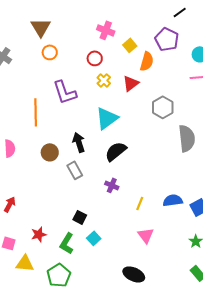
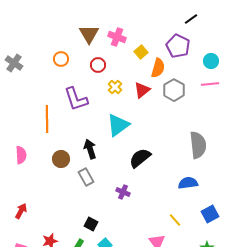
brown triangle: (41, 27) -> (89, 34), moved
red circle: (95, 58) -> (98, 65), moved
gray hexagon: (163, 107) -> (174, 90), moved
black semicircle: (116, 151) -> (140, 158), moved
blue semicircle: (173, 200) -> (188, 183), moved
yellow line: (140, 203) -> (175, 220), moved, turned -64

